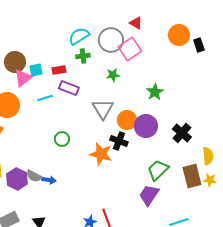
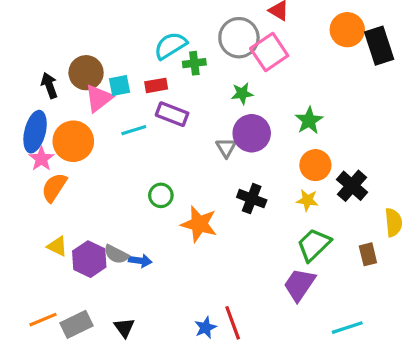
cyan semicircle: (79, 36) -> (170, 46), moved
black rectangle: (199, 45) -> (379, 46), size x1.6
gray triangle: (103, 109) -> (226, 148), size x0.6
orange circle: (127, 120) -> (315, 165), moved
purple circle: (146, 126) -> (252, 133), moved
orange star: (101, 154) -> (199, 224), moved
brown rectangle: (192, 176) -> (368, 254), size x0.6
yellow star: (210, 180) -> (307, 200), moved

